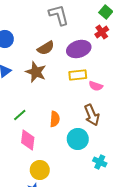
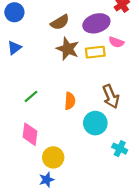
brown star: (36, 72) -> (68, 49), moved
pink semicircle: (96, 86) -> (116, 42), moved
pink diamond: (28, 140) -> (30, 134), moved

